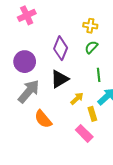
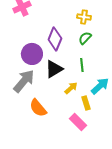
purple circle: (25, 62) -> (32, 54), moved
green line: (99, 75) -> (82, 65), moved

